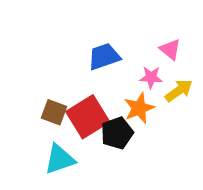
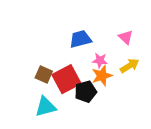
pink star: (151, 77) -> (100, 61), moved

